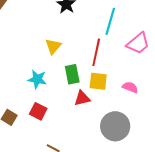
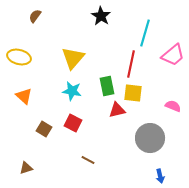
yellow triangle: (53, 46) -> (73, 58), moved, size x1.4
pink semicircle: (130, 87) -> (173, 106), moved

